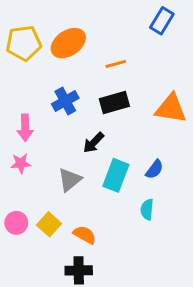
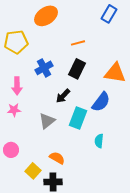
yellow pentagon: (24, 43) -> (16, 42), moved
orange ellipse: (68, 43) -> (46, 16), moved
black rectangle: (114, 103) -> (77, 69), turned -48
blue semicircle: (154, 169) -> (101, 102), moved, size x1.5
yellow square: (49, 224) -> (33, 171), moved

